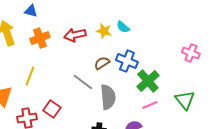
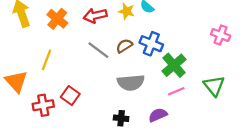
orange cross: (40, 38) -> (57, 19), turned -30
gray line: (83, 82) -> (98, 50), moved
gray semicircle: (108, 97) -> (131, 83), turned 90

